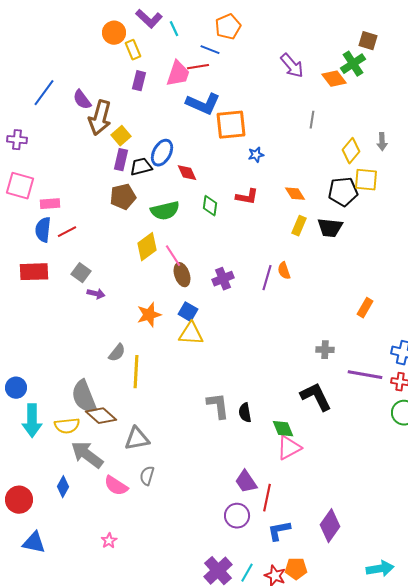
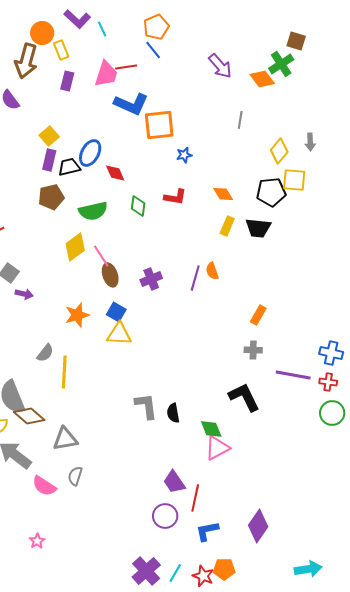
blue line: (210, 50) -> (153, 50), moved, turned 30
brown arrow: (100, 118) -> (26, 61), moved
orange rectangle: (365, 308) -> (258, 315), moved

